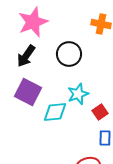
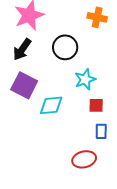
cyan star: (78, 94) -> (85, 79), moved
red square: (100, 112) -> (96, 105), turned 35

